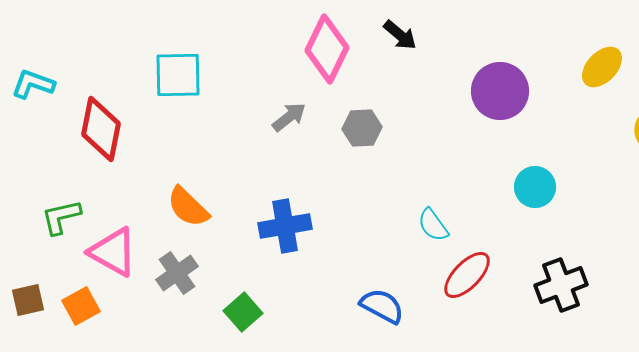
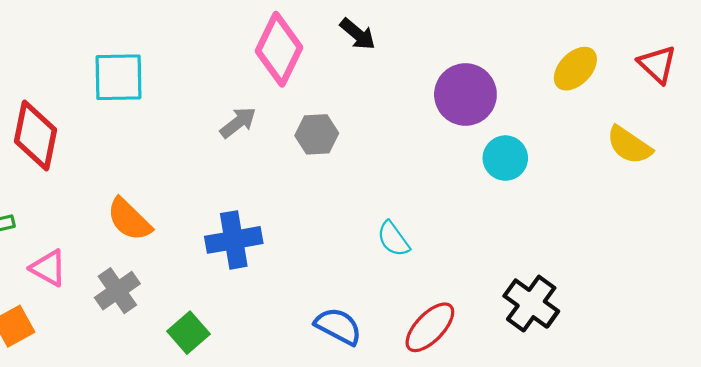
cyan circle: (535, 187) -> (505, 158), moved
pink triangle: (113, 252) -> (48, 268), size x0.7
red ellipse: (467, 275) -> (430, 327), moved
black cross: (561, 285) -> (531, 304), turned -33

